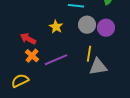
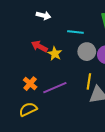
red arrow: (28, 39) -> (39, 46), moved
yellow semicircle: (20, 81) -> (28, 109), moved

